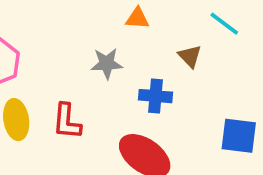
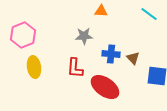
brown triangle: (190, 56) -> (133, 58), moved
red L-shape: (67, 121) -> (75, 68), moved

